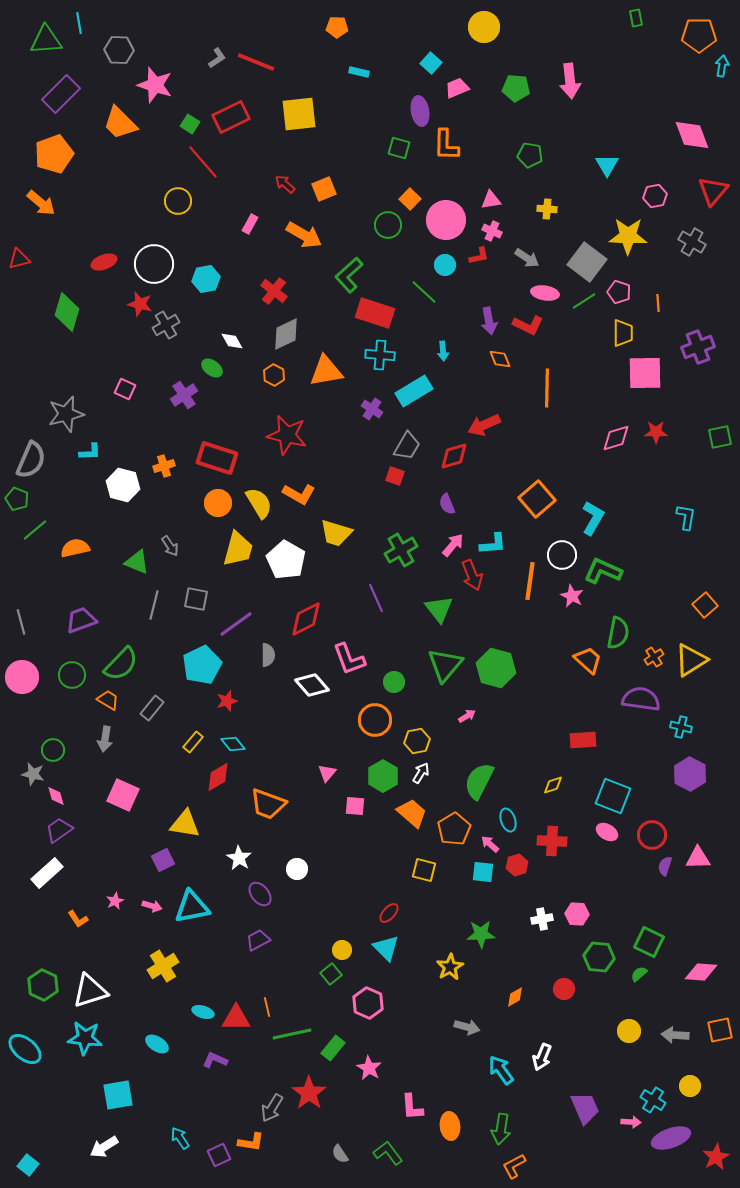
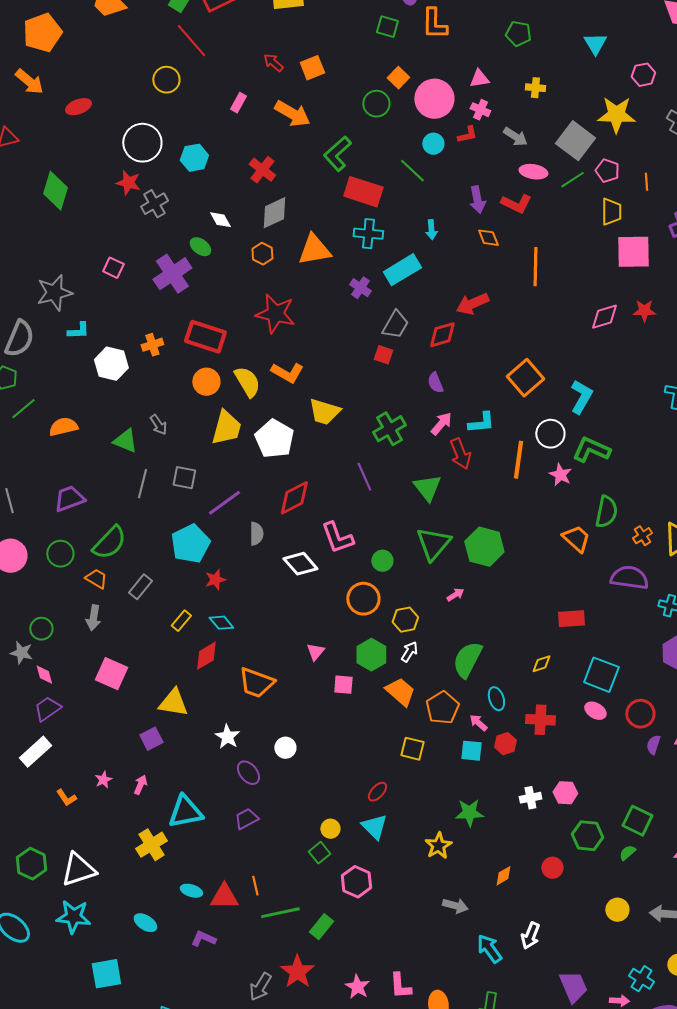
red ellipse: (104, 262) -> (78, 107), moved
purple cross: (184, 395) -> (172, 274), size x1.4
pink arrow: (152, 906) -> (140, 785), turned -84
cyan triangle: (192, 907) -> (185, 812), moved
pink star: (369, 1068) -> (357, 987), moved

